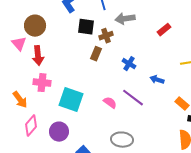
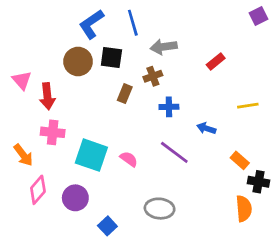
brown circle: (35, 26) -> (78, 61), moved
brown cross: (106, 36) -> (153, 76), moved
blue cross: (129, 64) -> (169, 107), turned -32
pink semicircle: (110, 103) -> (129, 159), moved

